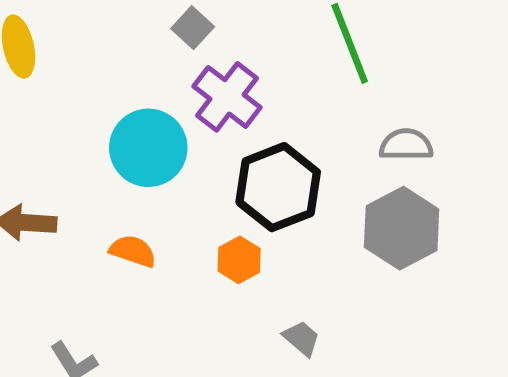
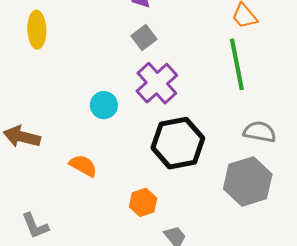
cyan circle: (148, 148) -> (104, 105), size x0.6
orange hexagon: (239, 260) -> (143, 202), moved

